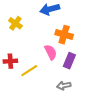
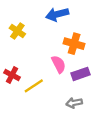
red cross: (10, 61) -> (12, 75), turned 32
purple rectangle: (69, 61) -> (80, 74), turned 49

